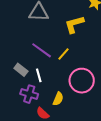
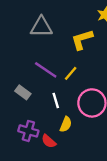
white line: (39, 75) -> (56, 101), moved
purple cross: (29, 94) -> (28, 131), moved

